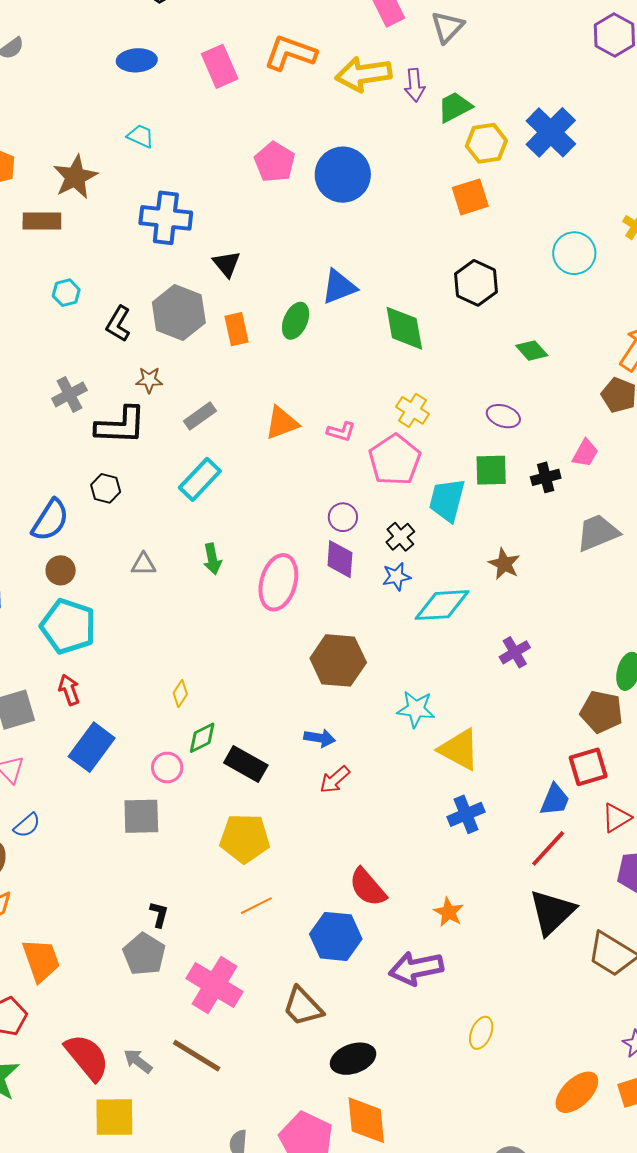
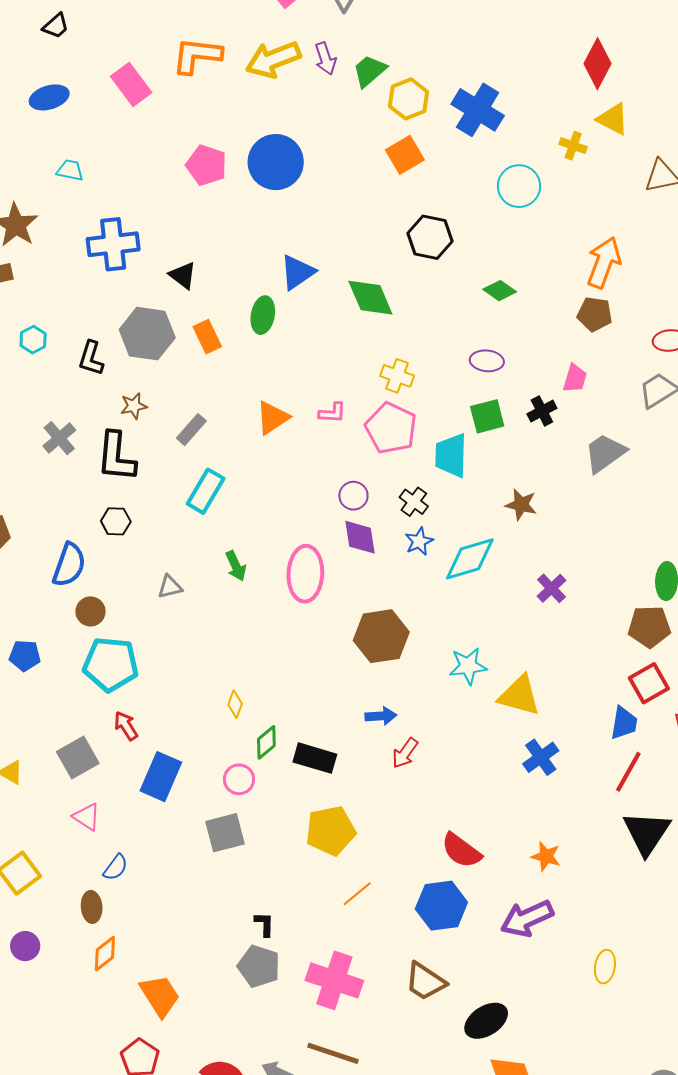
blue cross: (551, 132) -> (478, 110), moved
black L-shape: (121, 425) -> (116, 457), turned 106

